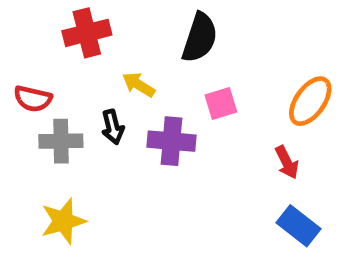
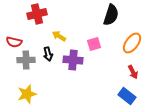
black semicircle: (200, 38) -> (111, 15), moved
red arrow: (287, 162) -> (133, 72), moved

